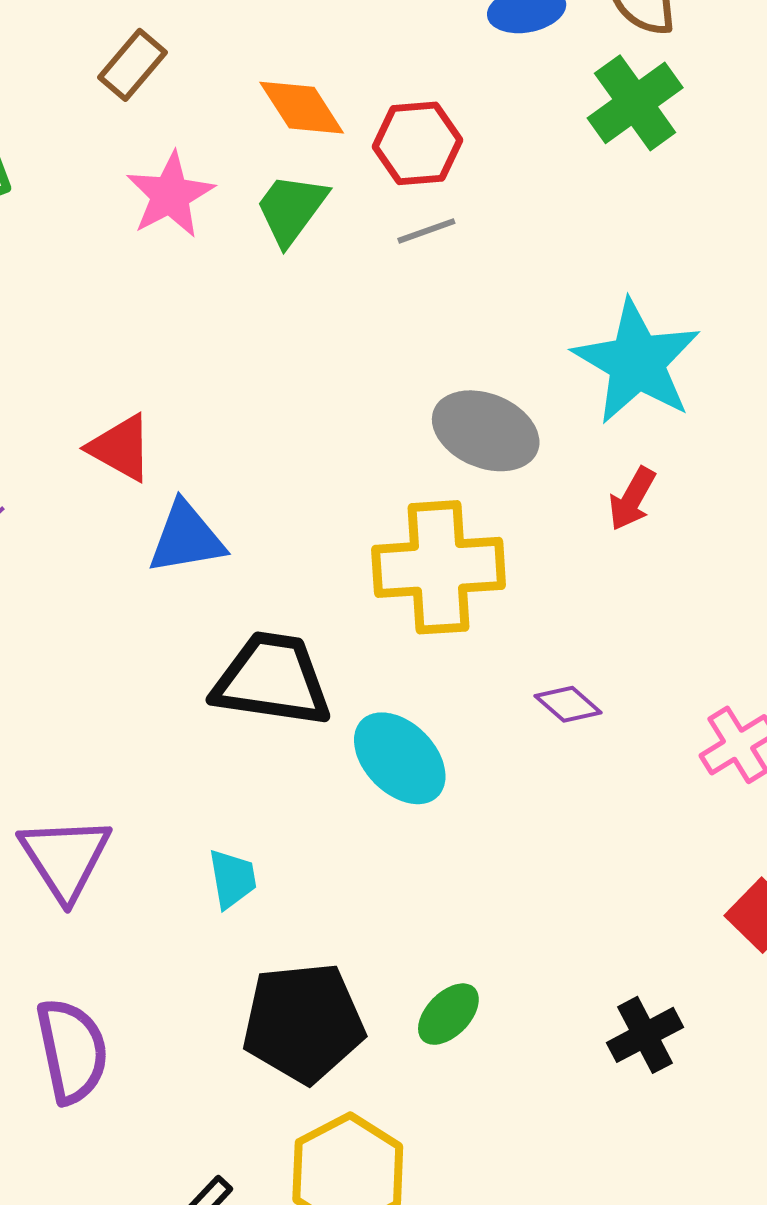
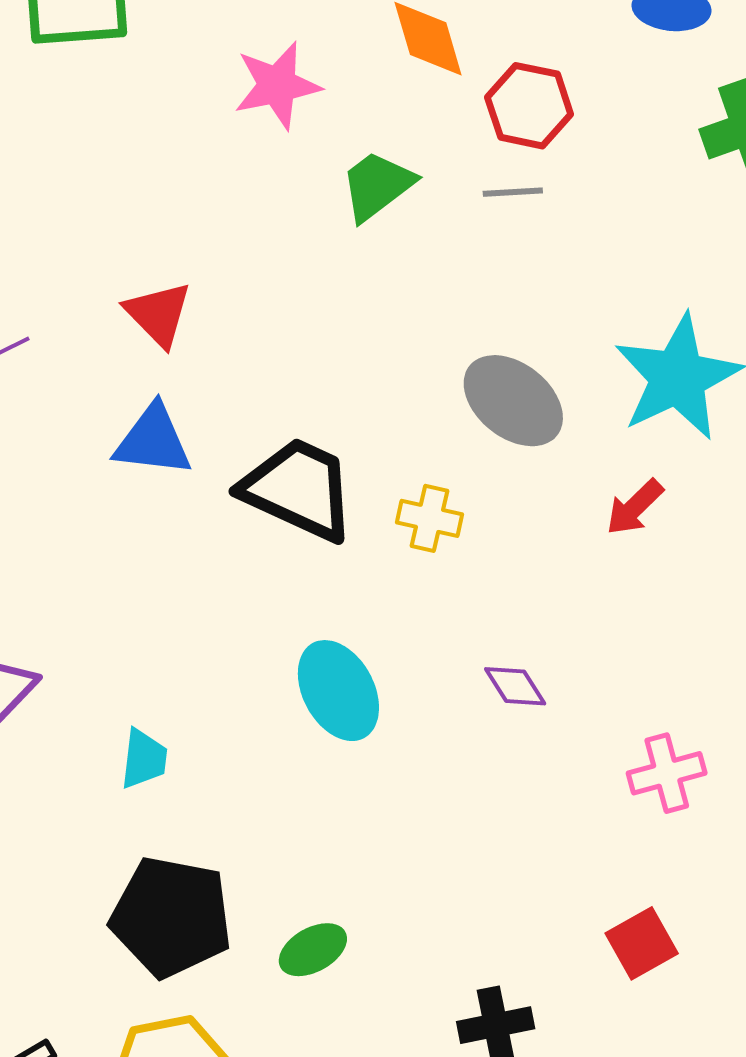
green trapezoid: (291, 209) -> (377, 186), moved
blue triangle: (186, 538) -> (153, 441), moved
yellow cross: (439, 567) -> (430, 518), size x0.5
black trapezoid: (272, 680) -> (298, 489), moved

